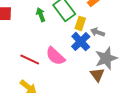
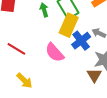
yellow rectangle: (80, 23) -> (69, 25), moved, size x1.6
red line: (30, 60) -> (16, 49), moved

